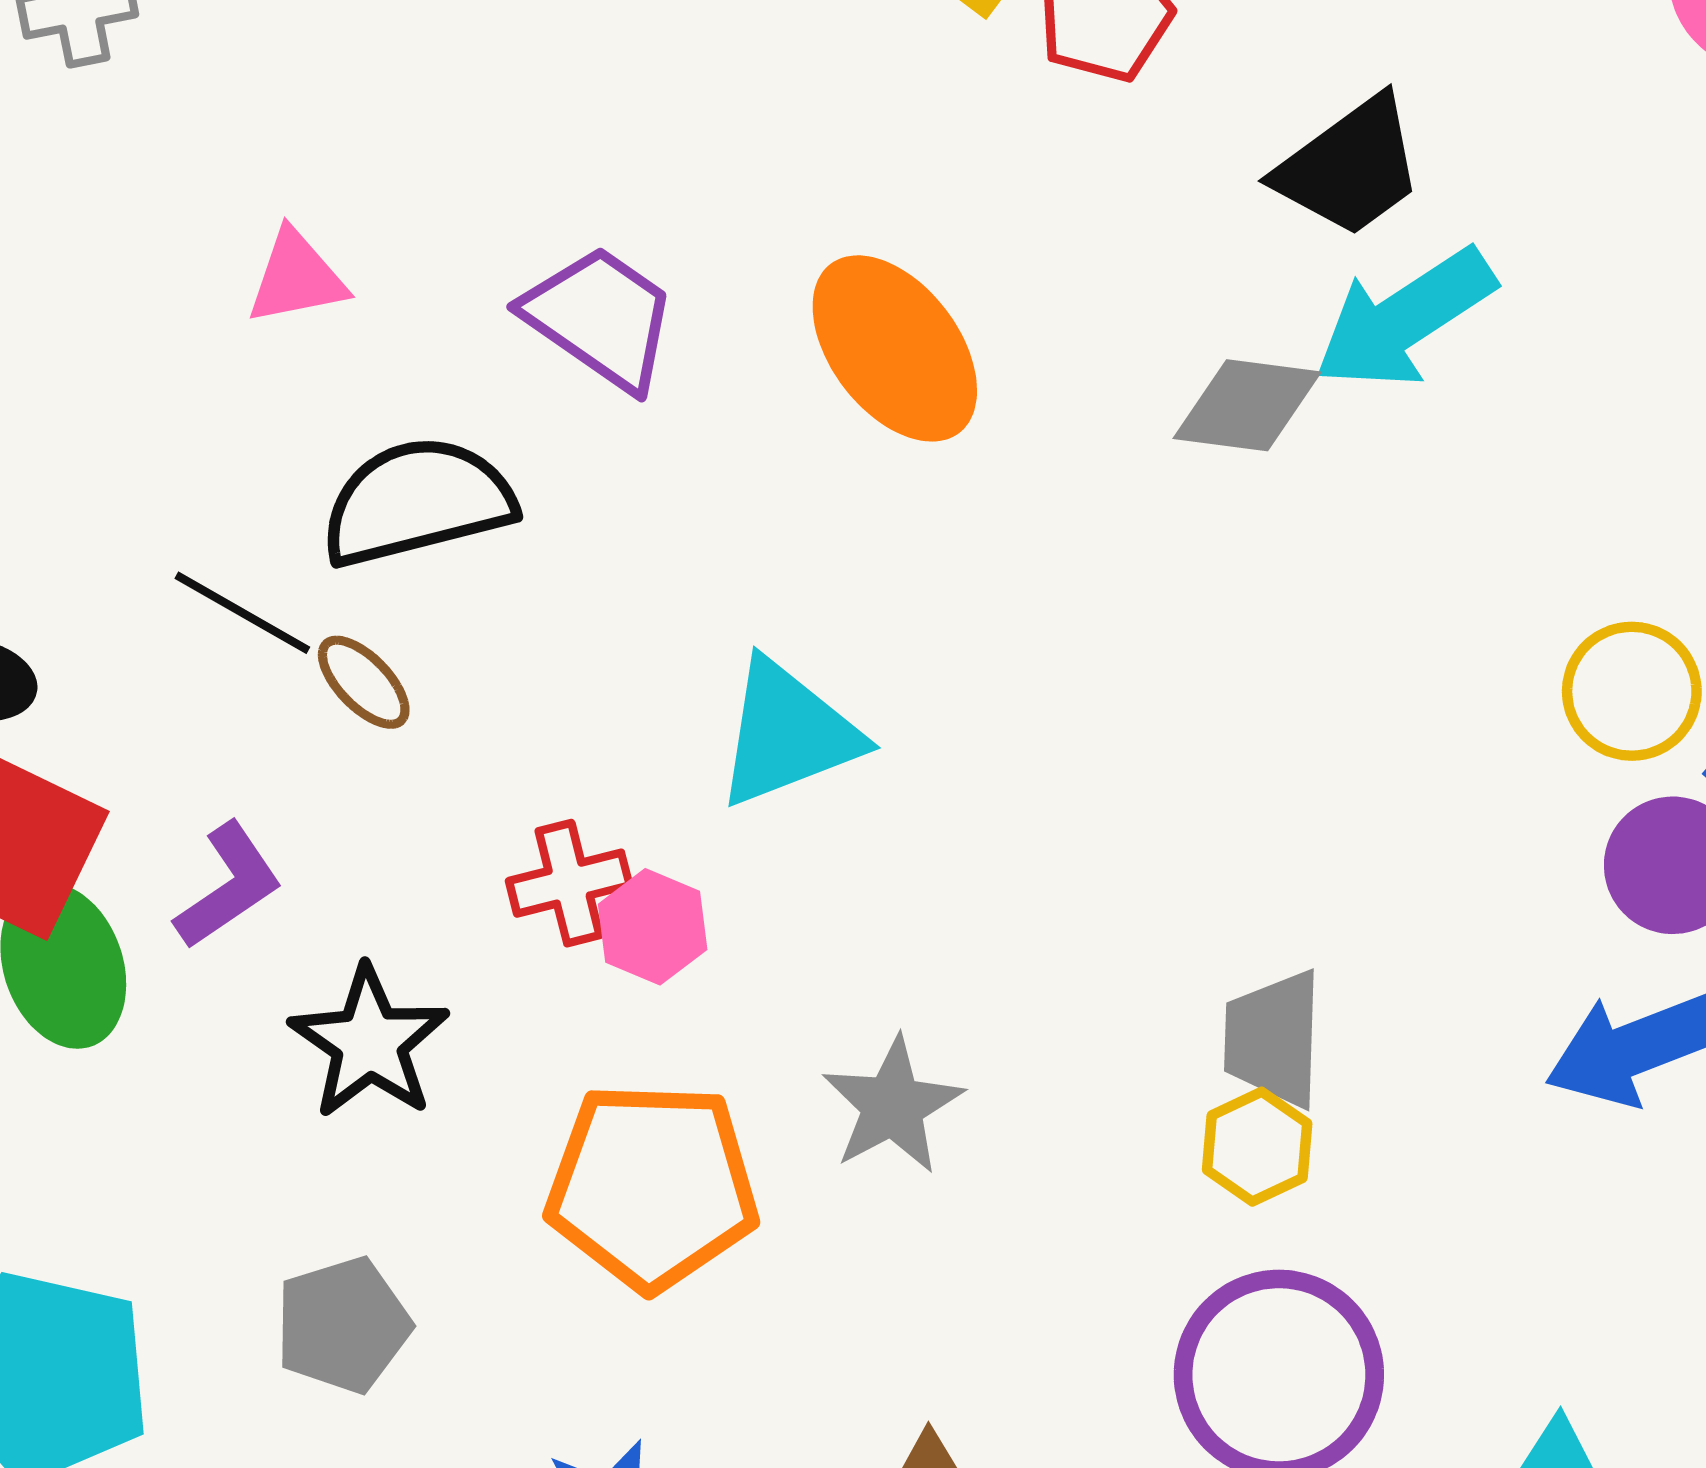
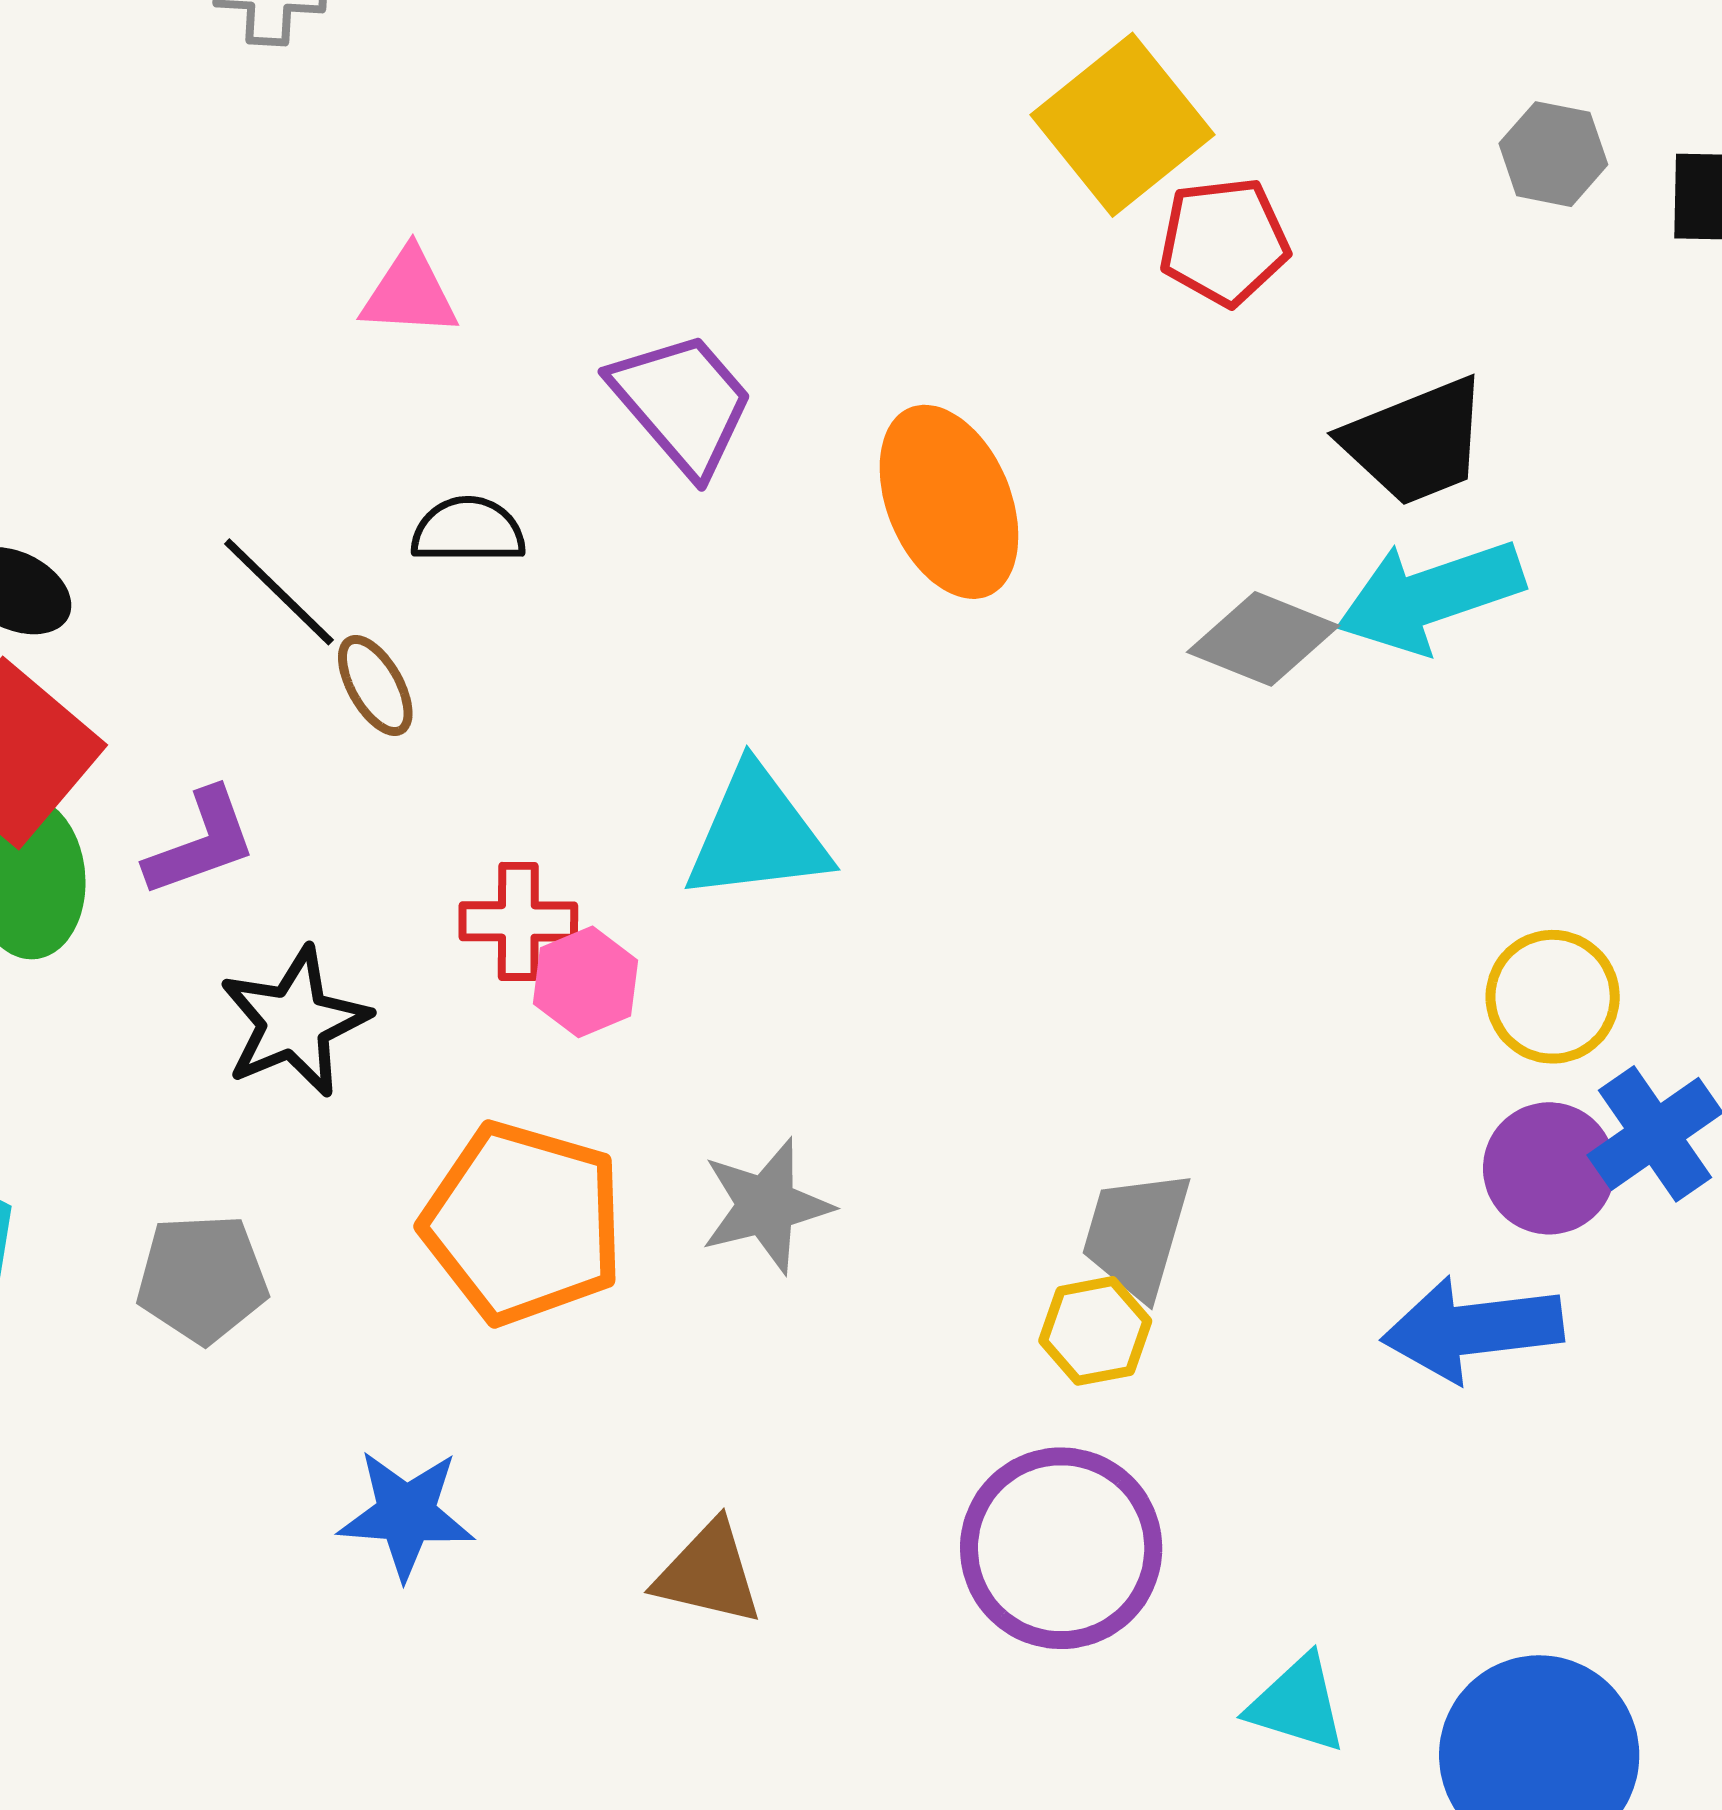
black semicircle: (417, 502) -> (468, 530), size x0.6

